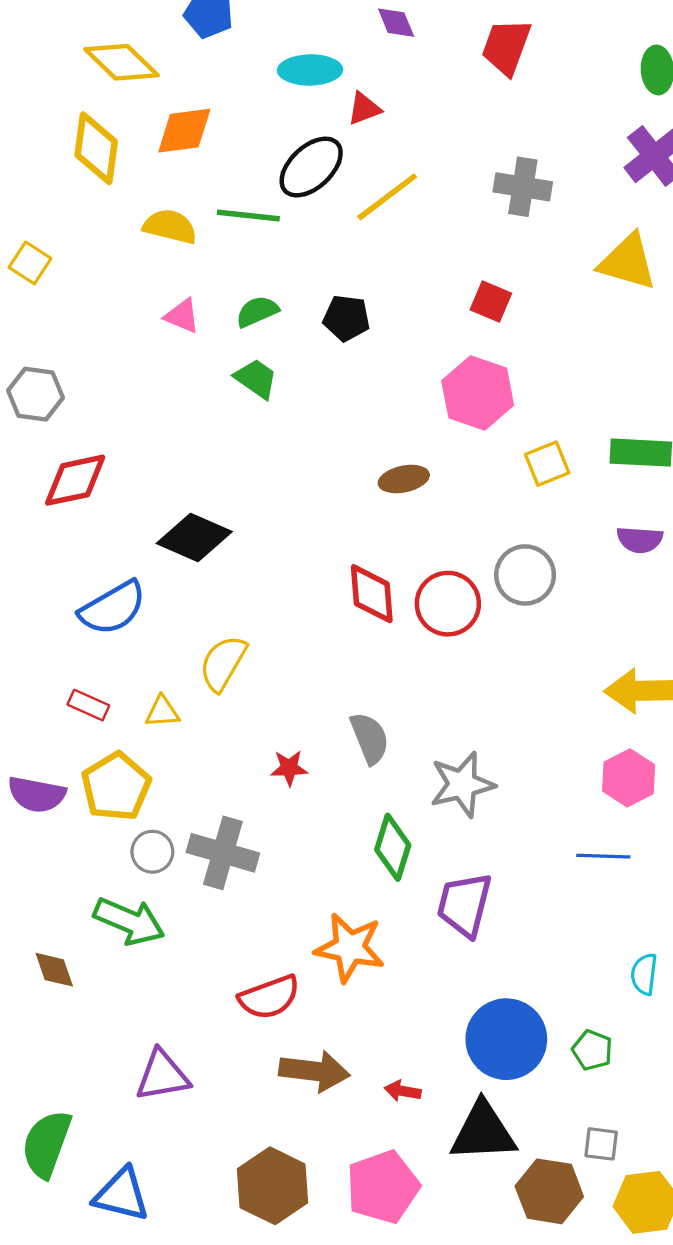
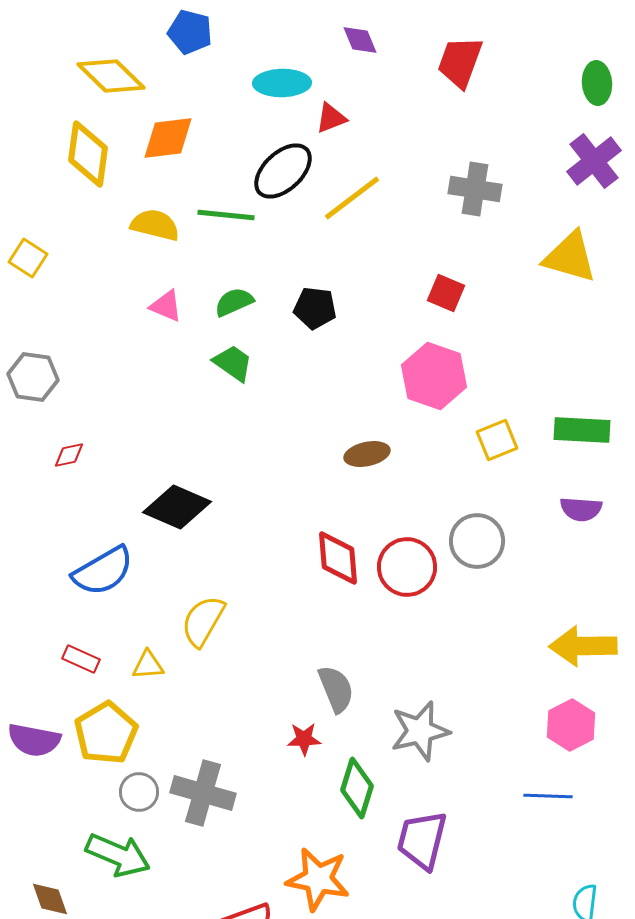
red diamond: (75, 480) -> (69, 455), size x0.5
red star: (289, 768) -> (304, 739), moved

